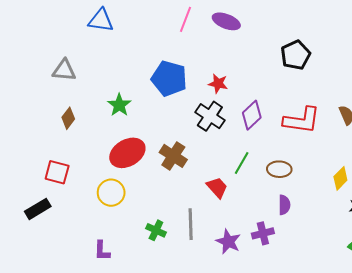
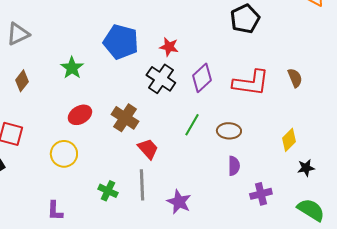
gray triangle: (64, 70) -> (18, 34), turned -30
red ellipse: (127, 153) -> (80, 115), size x0.7
red trapezoid: (217, 188) -> (148, 149), moved
purple cross: (263, 233) -> (261, 194), moved

